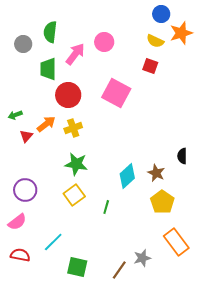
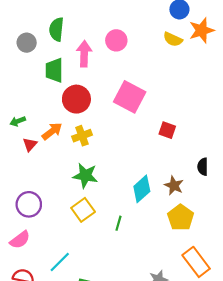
pink arrow: (75, 54) -> (84, 54), turned -35
red square: (150, 66) -> (167, 130), moved

